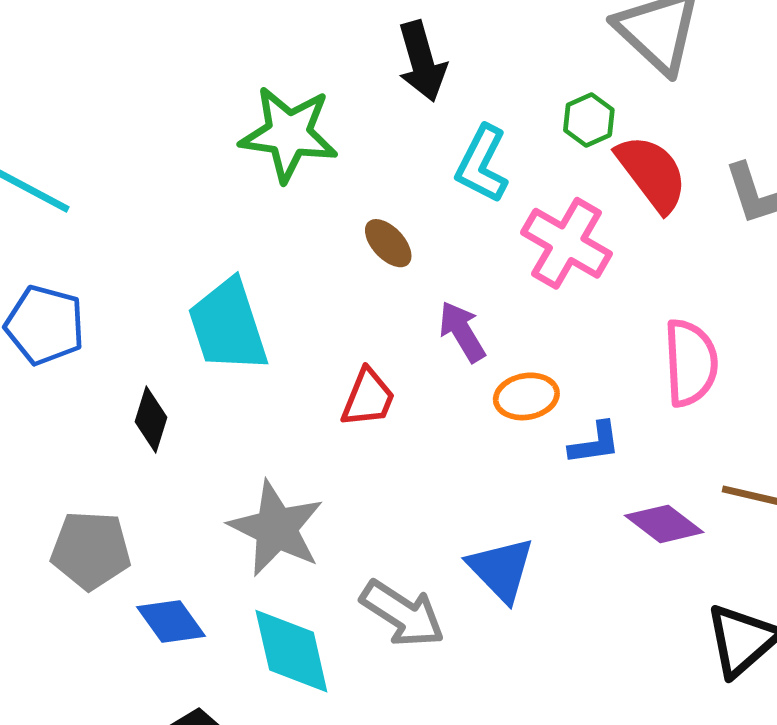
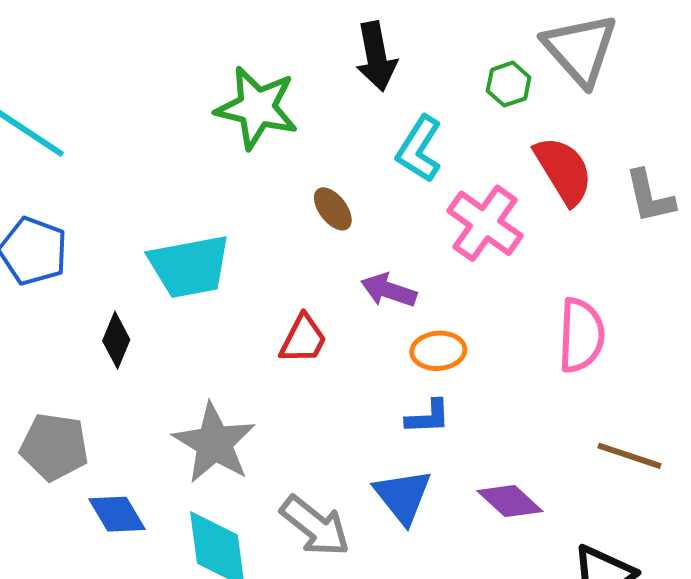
green hexagon: (589, 120) -> (509, 84), moved
cyan trapezoid: (228, 326) -> (189, 266), turned -88
purple arrow: (462, 332) -> (389, 290), turned -46
blue L-shape: (595, 443) -> (428, 417), moved
purple diamond: (664, 524) -> (510, 501), moved

